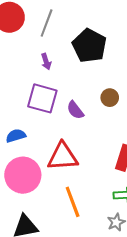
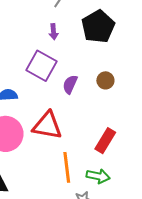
purple semicircle: (75, 110) -> (70, 84), turned 48
orange line: (73, 202) -> (67, 167), moved

